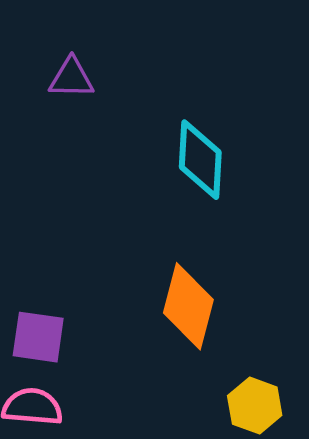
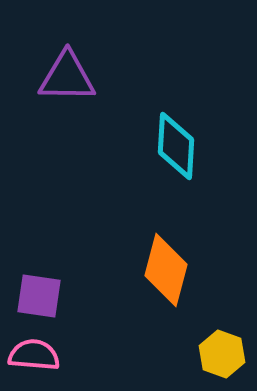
purple triangle: (71, 78) -> (67, 77), size x1.5

